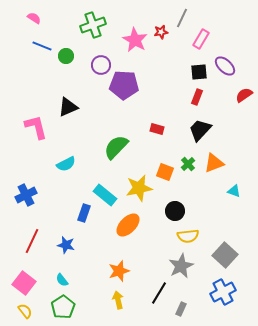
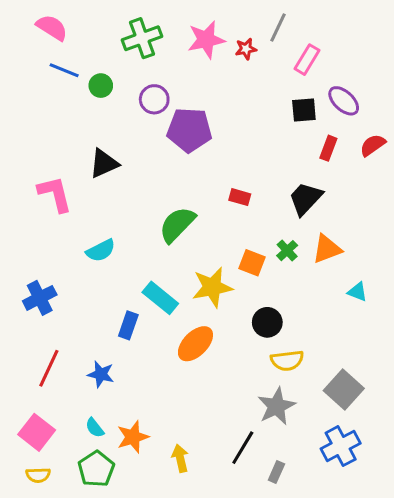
pink semicircle: (34, 18) -> (52, 27), size x1.5
pink star: (135, 40) -> (206, 40), moved, turned 30
red rectangle: (197, 97) -> (328, 148), moved
orange star: (119, 271) -> (133, 437), moved
yellow semicircle: (25, 311) -> (38, 475), turned 126

